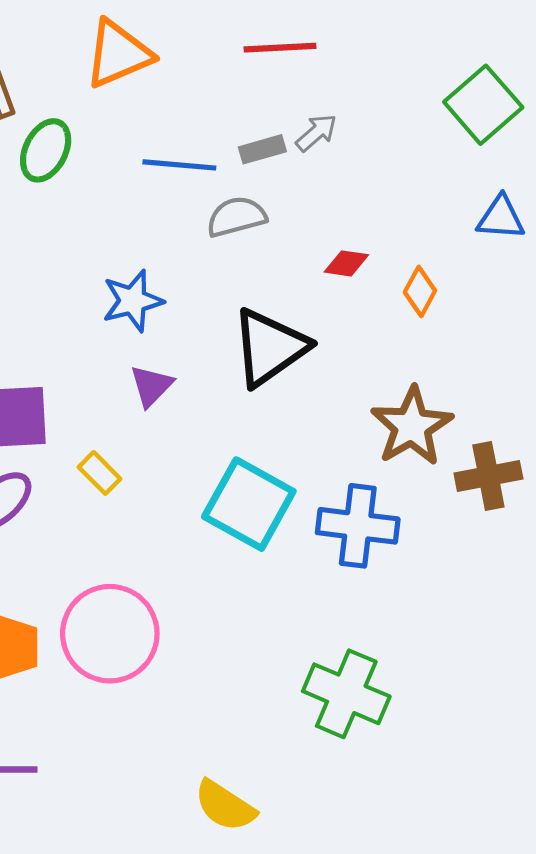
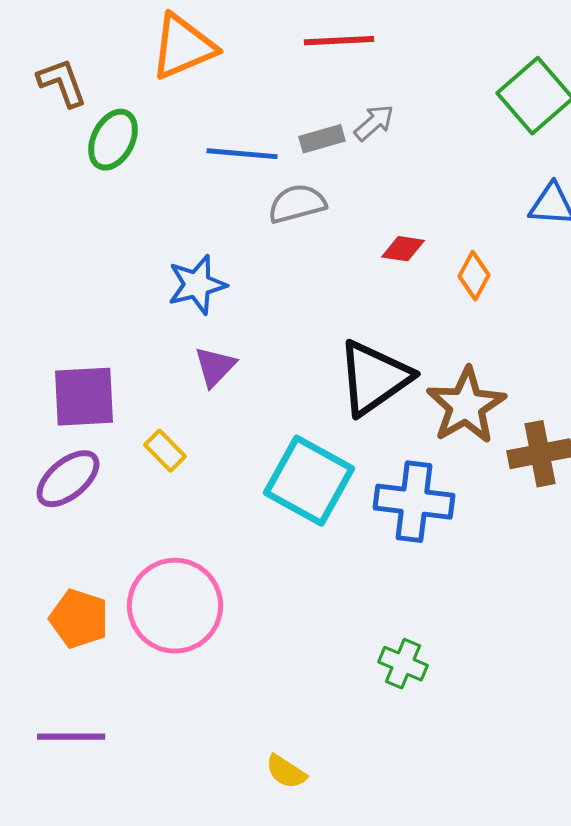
black triangle: (270, 347) -> (374, 378), moved
green cross: (346, 694) -> (403, 664), size x0.6
yellow semicircle: (225, 806) -> (286, 772), size x0.7

